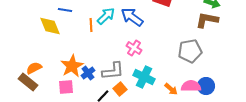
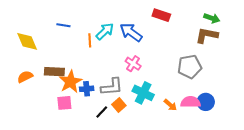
yellow diamond: (50, 26) -> (27, 41), moved
orange semicircle: (34, 68) -> (25, 77), moved
blue cross: (88, 73) -> (87, 89), turned 32
brown rectangle: (28, 82) -> (54, 72), moved, turned -36

